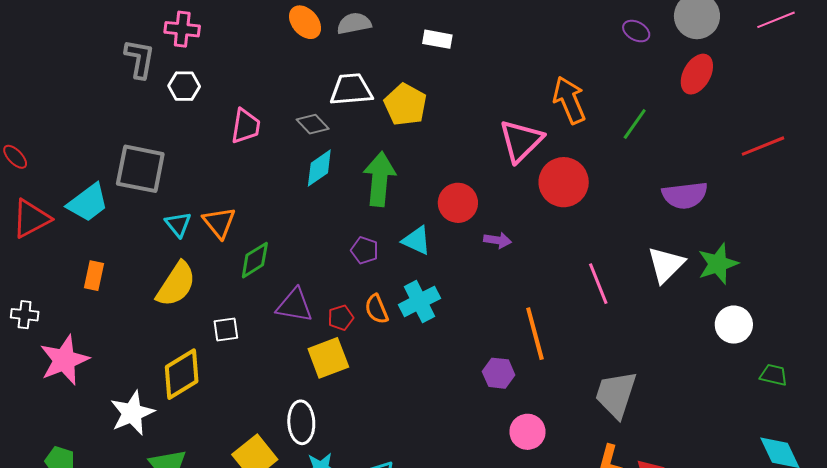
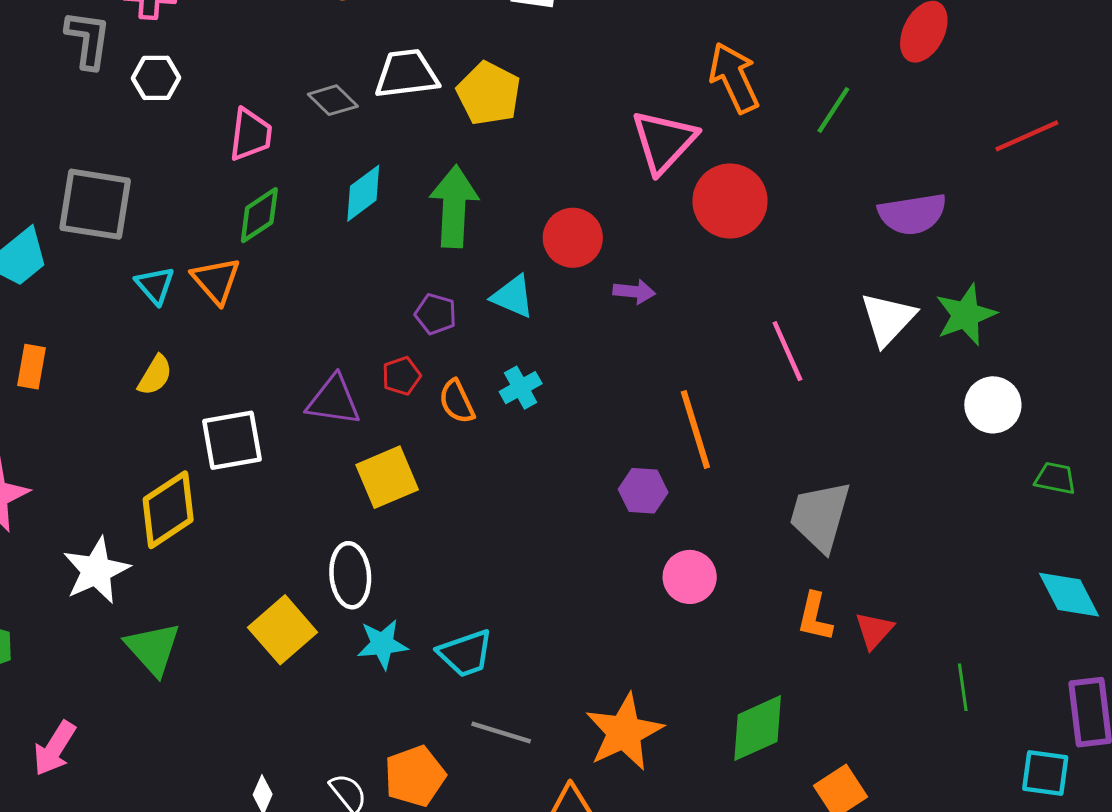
gray diamond: (313, 124) -> (333, 100), moved
green diamond: (255, 260) -> (259, 215), moved
yellow semicircle: (176, 284) -> (155, 375), size x0.6
cyan cross: (419, 301) -> (521, 388), size x0.7
red pentagon: (341, 318) -> (401, 376), moved
white square: (226, 329) -> (232, 440), size x1.6

